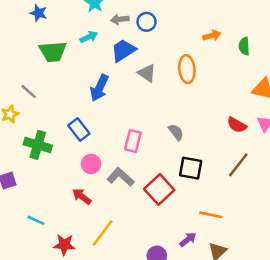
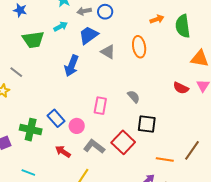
green semicircle: (244, 46) -> (183, 26), size x1.6
blue rectangle: (79, 130) -> (56, 118), moved
green cross: (38, 145) -> (31, 130), moved
pink circle: (91, 164) -> (77, 126), moved
brown line: (238, 165) -> (192, 150), moved
gray L-shape: (121, 177) -> (94, 146), moved

